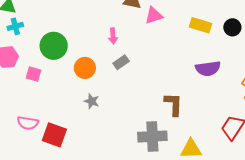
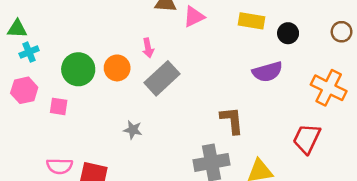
black circle: (232, 27) -> (288, 33), moved
gray rectangle: (121, 62) -> (162, 78), size x1.8
orange circle: (85, 68) -> (117, 68), moved

